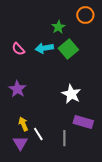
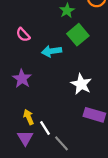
cyan arrow: (44, 48) -> (52, 51), moved
gray line: (64, 138) -> (61, 143), moved, turned -42

